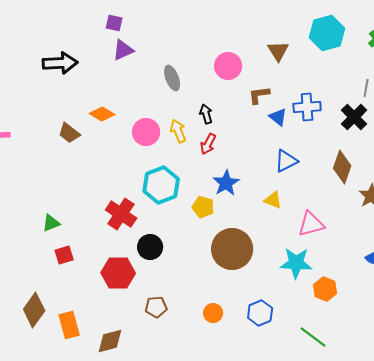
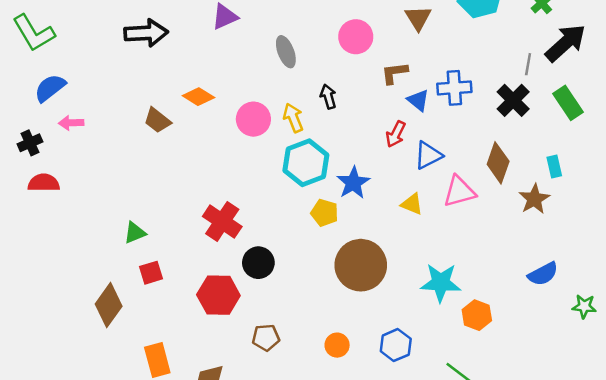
red arrow: (208, 144) -> (396, 134), moved
cyan hexagon: (161, 185) -> (306, 163), moved
pink triangle: (311, 224) -> (459, 192), moved
brown diamond: (34, 310) -> (109, 305), moved

